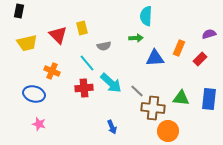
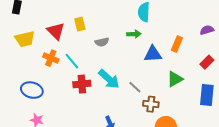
red rectangle: (200, 59) -> (207, 62), moved
cyan line: (87, 63) -> (72, 61), moved
orange cross: (52, 71) -> (51, 58), moved
green triangle: (181, 98) -> (175, 79), moved, turned -36
brown cross: (153, 108) -> (151, 104), size x0.7

